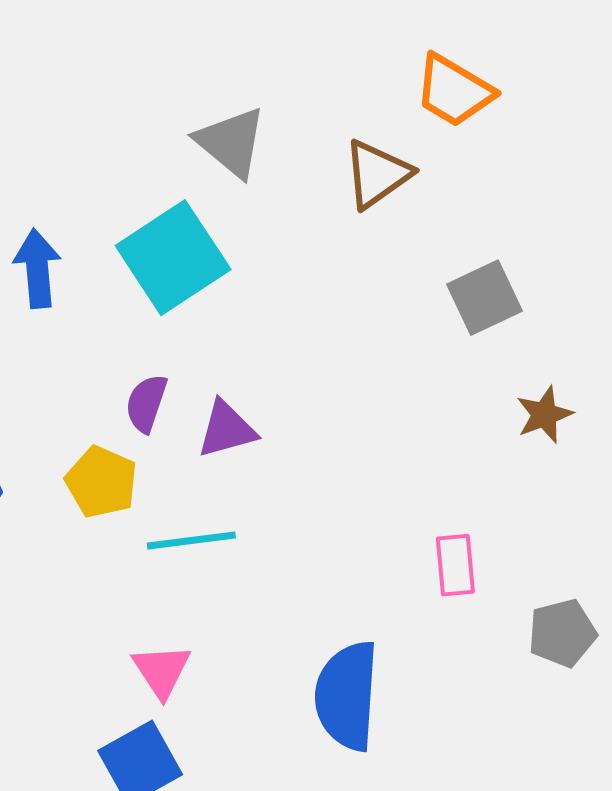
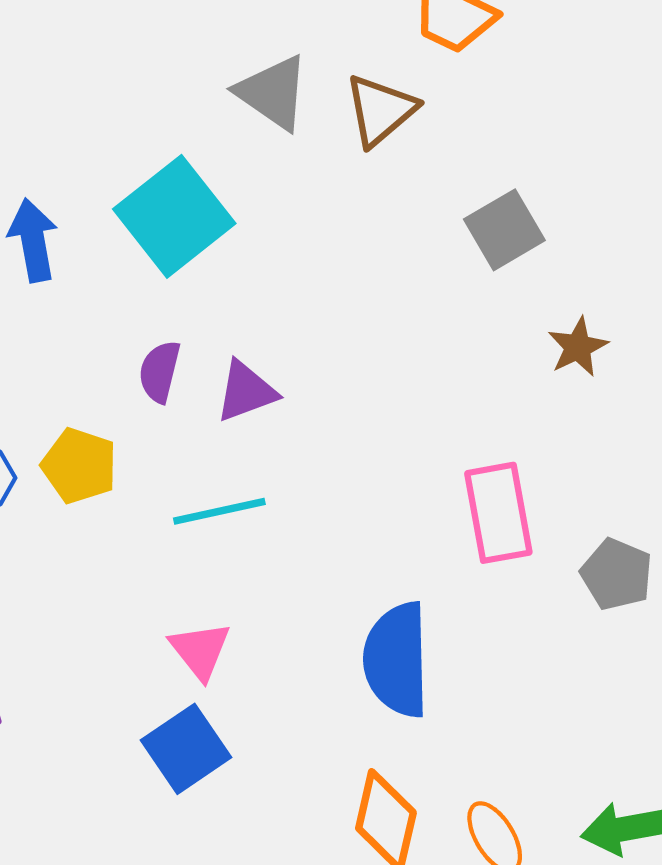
gray triangle: (231, 142) -> (273, 92), moved
yellow pentagon: (101, 482) -> (79, 466), moved
pink rectangle: (455, 565) -> (498, 513), size x1.5
gray pentagon: (562, 633) -> (617, 574), turned -30

